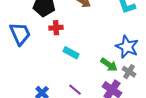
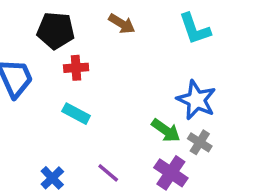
cyan rectangle: (71, 53) -> (76, 114), moved

